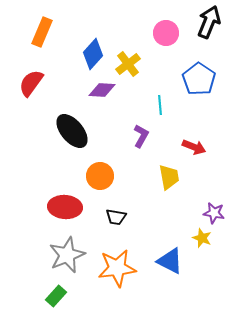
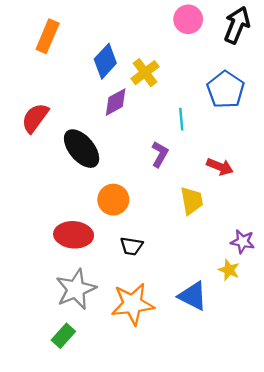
pink circle: (166, 33) -> (188, 19), moved
red semicircle: (31, 83) -> (35, 118), moved
purple diamond: (102, 90) -> (116, 102), turned -32

